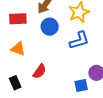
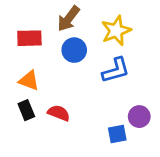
red semicircle: (39, 71) -> (59, 113), turned -105
black rectangle: (15, 83) -> (26, 110), moved

